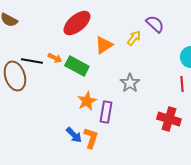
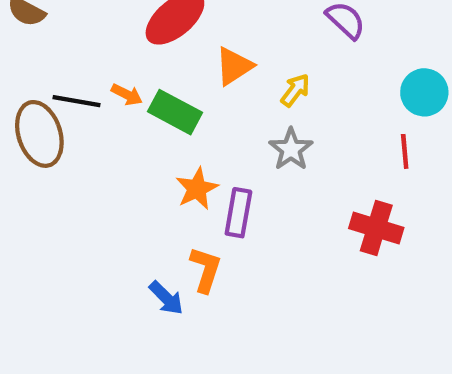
yellow arrow: (134, 38) -> (295, 90), moved
blue arrow: (74, 135) -> (166, 298), moved

